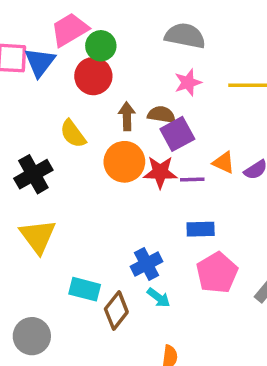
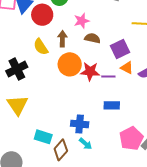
red circle: (93, 76) -> (42, 15), moved
pink star: (188, 82) -> (82, 21), moved
brown arrow: (127, 116) -> (62, 39), moved
purple square: (177, 134) -> (120, 49), moved
blue cross: (147, 264) -> (80, 124), turned 30
pink pentagon: (217, 273) -> (131, 138), moved

